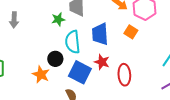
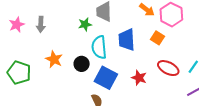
red star: (102, 62) -> (139, 78), moved
orange star: (41, 74) -> (54, 59), moved
red ellipse: (124, 75) -> (168, 68), moved, turned -60

